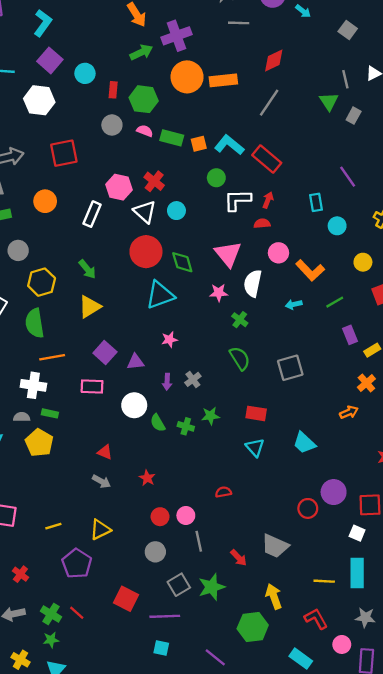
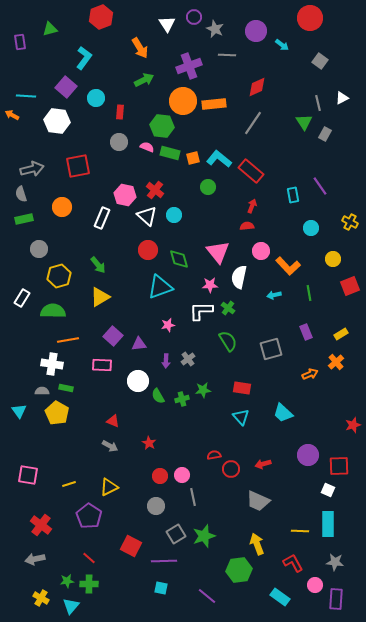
cyan L-shape: (43, 23) -> (84, 58), moved
purple cross: (176, 36) -> (189, 66), moved
green hexagon: (144, 99) -> (162, 126), moved
white L-shape: (237, 200) -> (201, 311), moved
cyan rectangle: (316, 202) -> (293, 195), moved
red circle: (146, 252) -> (148, 250), size x0.7
green line: (335, 302) -> (309, 293), turned -70
green semicircle: (35, 323) -> (53, 311), turned 100
purple rectangle: (350, 335) -> (306, 332), moved
orange arrow: (349, 412) -> (310, 374), moved
green cross: (186, 426) -> (182, 399), turned -32
red circle: (308, 508) -> (231, 469), moved
red arrow: (239, 558) -> (263, 464), moved, turned 119
red cross: (20, 574) -> (41, 525), size x1.5
green cross: (51, 614) -> (89, 584), moved, turned -30

